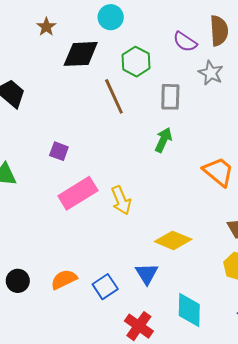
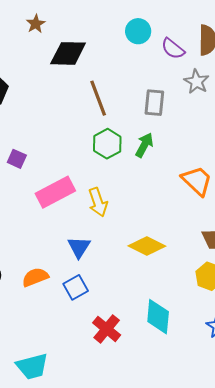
cyan circle: (111, 17) -> (138, 31), moved
green hexagon: (136, 62) -> (107, 144), moved
purple square: (59, 151) -> (17, 159), moved
blue triangle: (147, 274) -> (79, 247), moved

